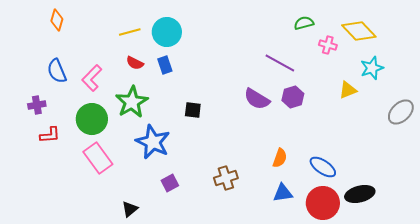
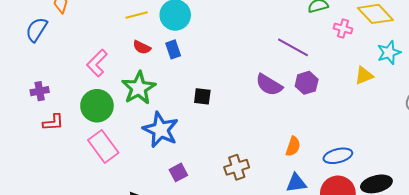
blue semicircle: (57, 71) -> (36, 30), moved, turned 55
blue ellipse: (323, 167) -> (338, 156), turned -48

